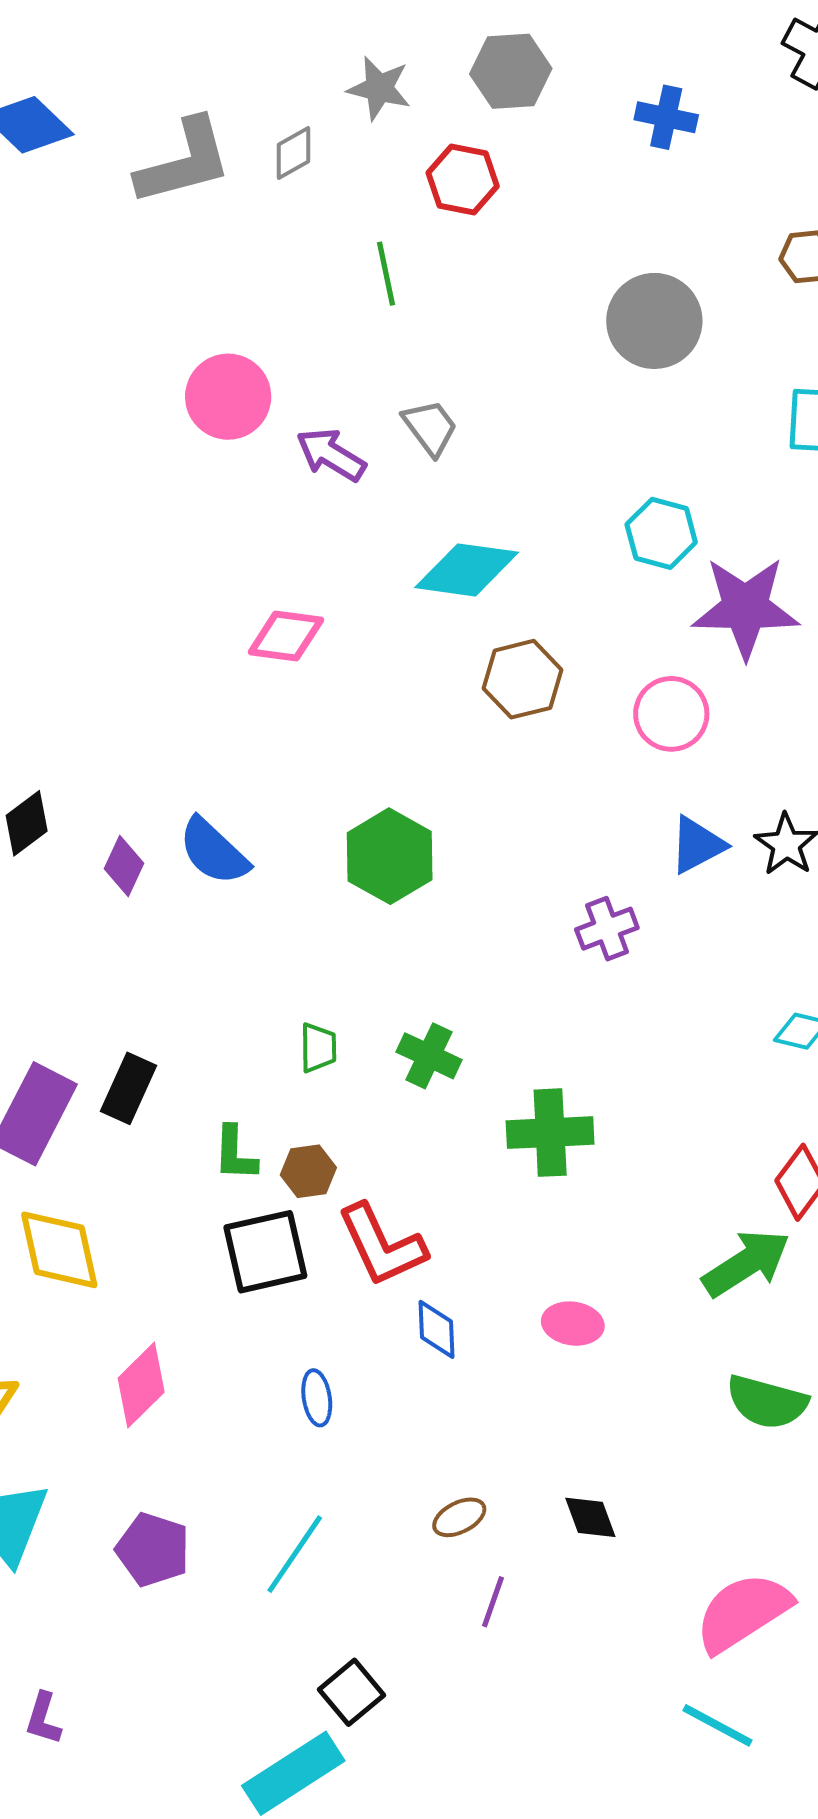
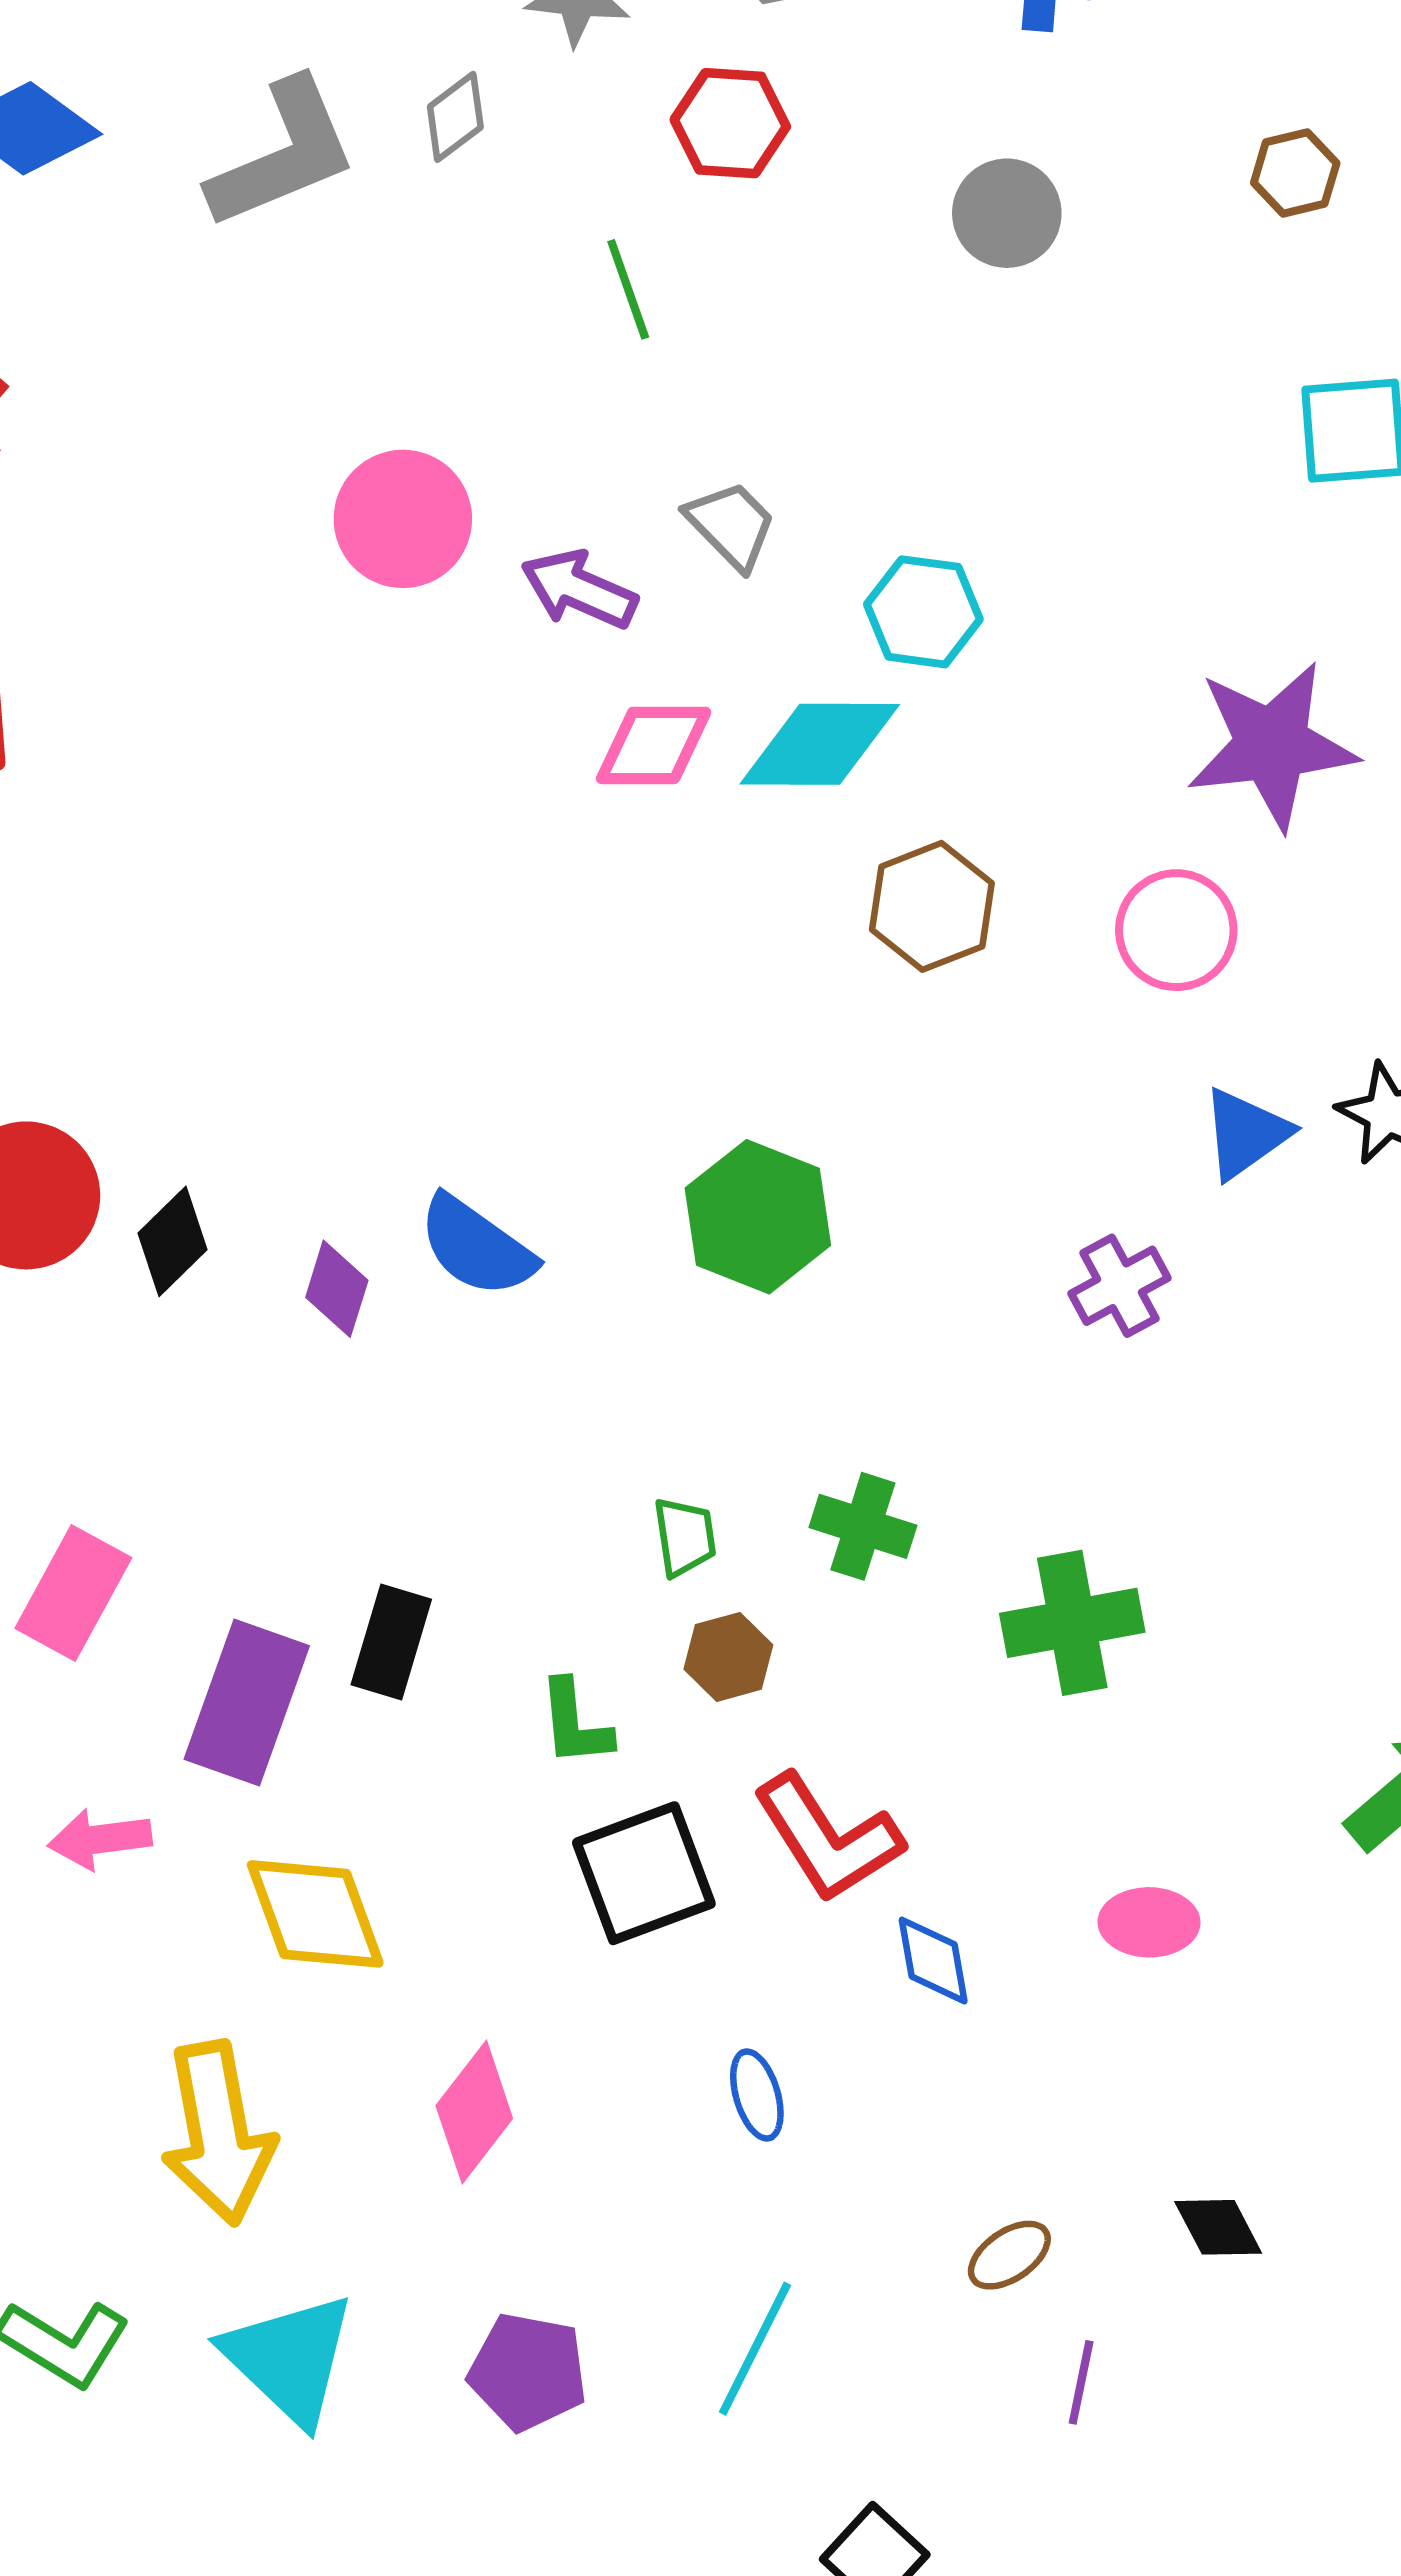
gray circle: (654, 321) -> (1007, 213), moved, size x0.7
cyan hexagon: (661, 533) -> (923, 612), moved
pink diamond: (286, 636) -> (654, 745), moved
brown hexagon: (308, 1171) -> (728, 1657), moved

